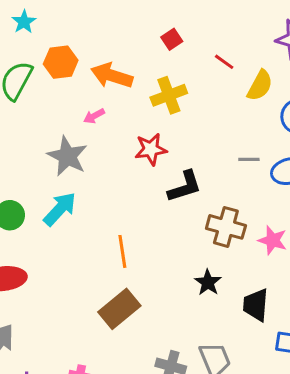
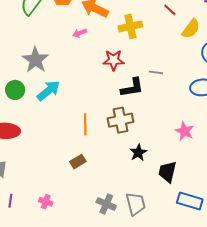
gray star: (67, 156) -> (35, 60), moved
gray line: (249, 159) -> (156, 72), moved
brown cross: (226, 227) -> (120, 120), moved, turned -35
brown rectangle: (119, 309) -> (78, 162), size x0.6

